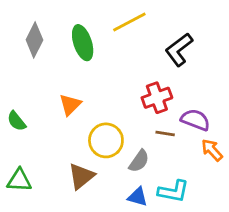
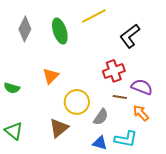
green semicircle: (17, 121) -> (12, 88), turned -35
orange arrow: (212, 150) -> (141, 113), moved
green triangle: (19, 180) -> (14, 131), turned 36

